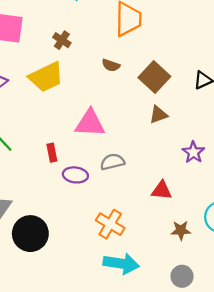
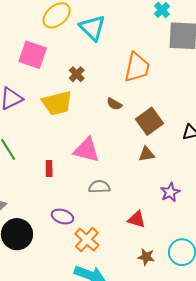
purple ellipse: (75, 175) -> (62, 217), moved

